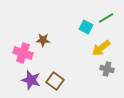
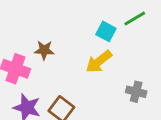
yellow arrow: (101, 48) -> (99, 62), moved

